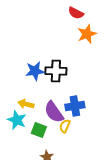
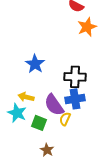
blue star: (35, 71) -> (35, 64), turned -30
black cross: (56, 71) -> (75, 77), moved

